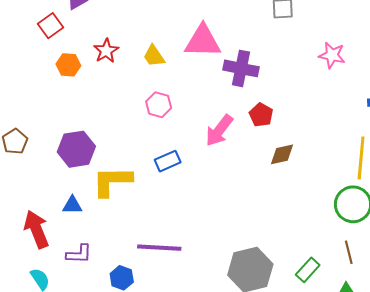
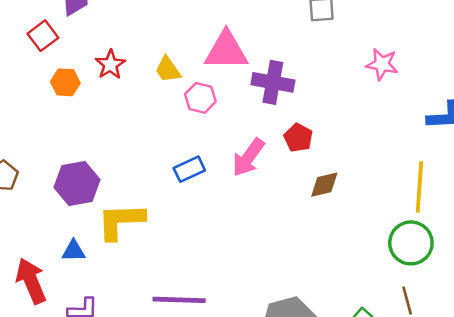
pink hexagon: (159, 105) -> (200, 98), moved
blue rectangle: (168, 161) -> (189, 169), moved

